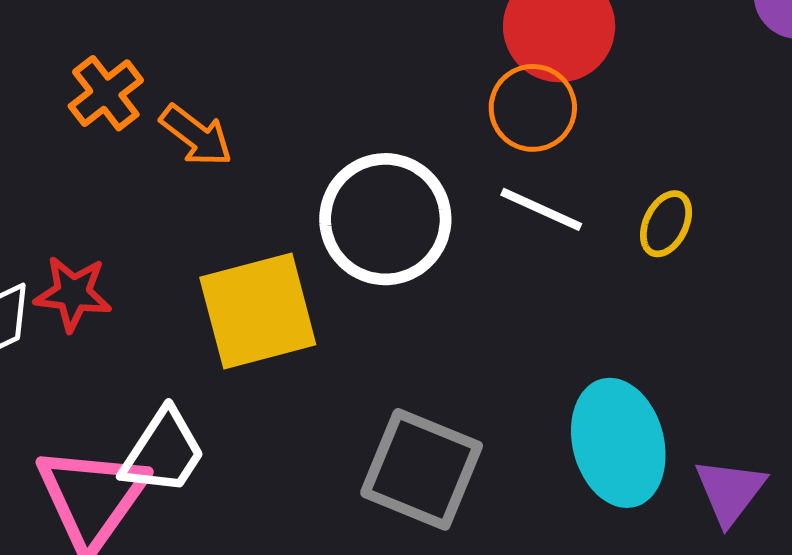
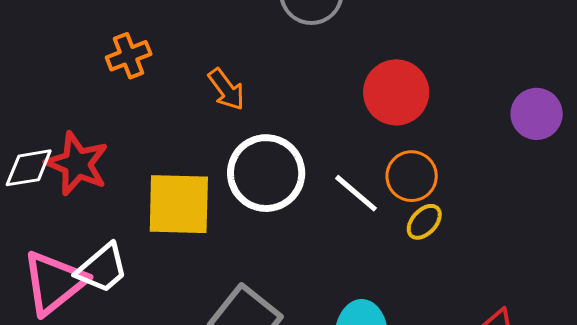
orange circle: (533, 108) -> (412, 176), moved
orange arrow: (196, 135) -> (226, 89), moved
red star: (73, 293) -> (77, 164), size x1.4

